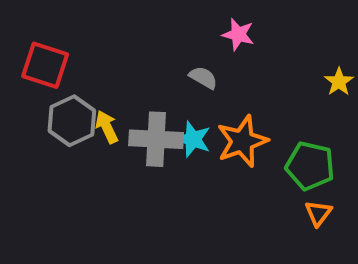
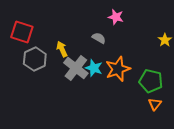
yellow arrow: (107, 127) -> (62, 49), moved
gray cross: (156, 139) -> (76, 68), turned 35

